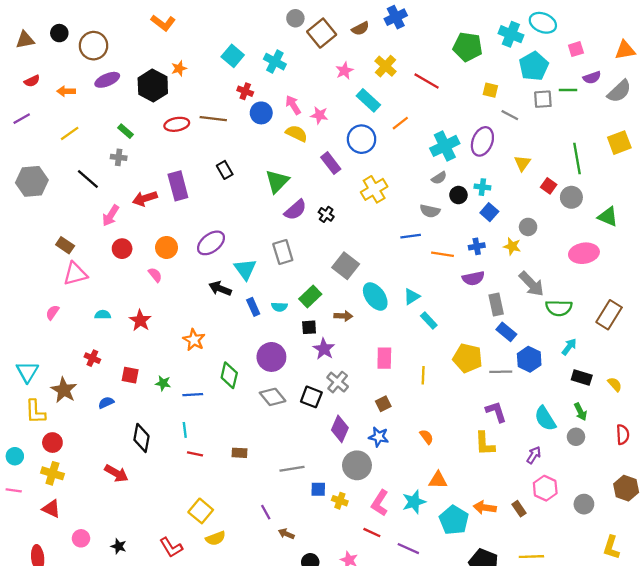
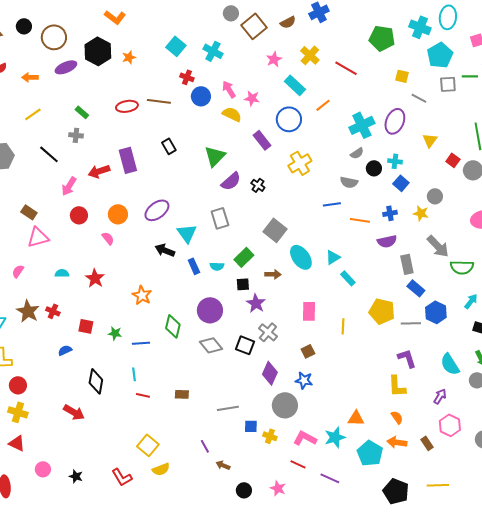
cyan ellipse: (543, 23) -> (448, 17), turned 75
black hexagon: (153, 86) -> (98, 51), moved
brown star: (64, 390) -> (28, 311), moved
orange semicircle: (427, 437) -> (397, 417), moved
pink L-shape: (380, 503) -> (305, 438), turned 85

